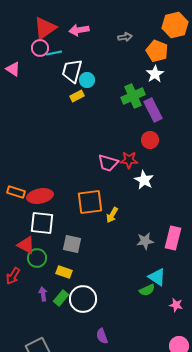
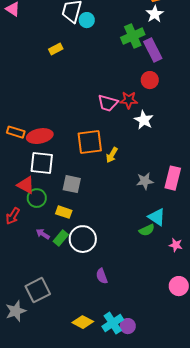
yellow rectangle: (77, 96) -> (56, 49), moved
purple arrow: (43, 294) -> (43, 234), turned -48

